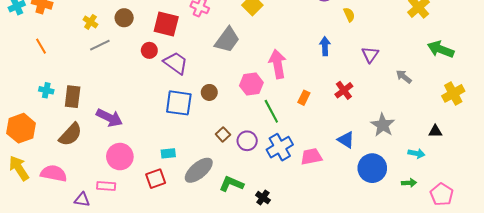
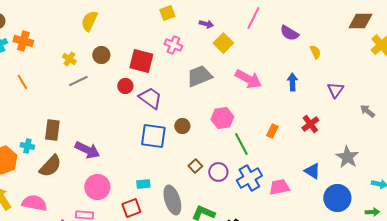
gray trapezoid: (227, 40) -> (199, 76), turned -148
pink arrow: (278, 64) -> (248, 79), moved, turned 128
cyan cross: (46, 90) -> (27, 146), moved
gray ellipse: (199, 170) -> (172, 200), turned -68

